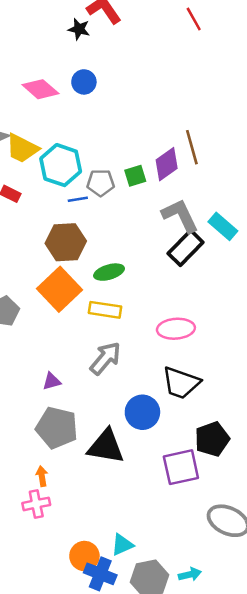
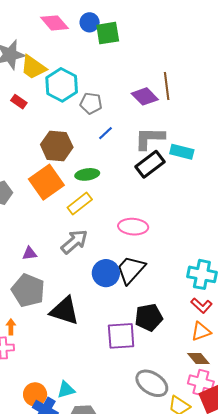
purple diamond: (167, 164) -> (145, 96), turned 72
green square: (135, 176) -> (108, 33), moved, size x1.4
blue line: (78, 199) -> (105, 133), moved, turned -42
gray L-shape: (180, 216) -> (150, 138), turned -72
cyan rectangle: (223, 226) -> (182, 152), turned -35
yellow rectangle: (105, 310) -> (80, 204), turned -55
black trapezoid: (181, 383) -> (131, 270), turned 104
blue circle: (142, 412) -> (106, 273), moved

